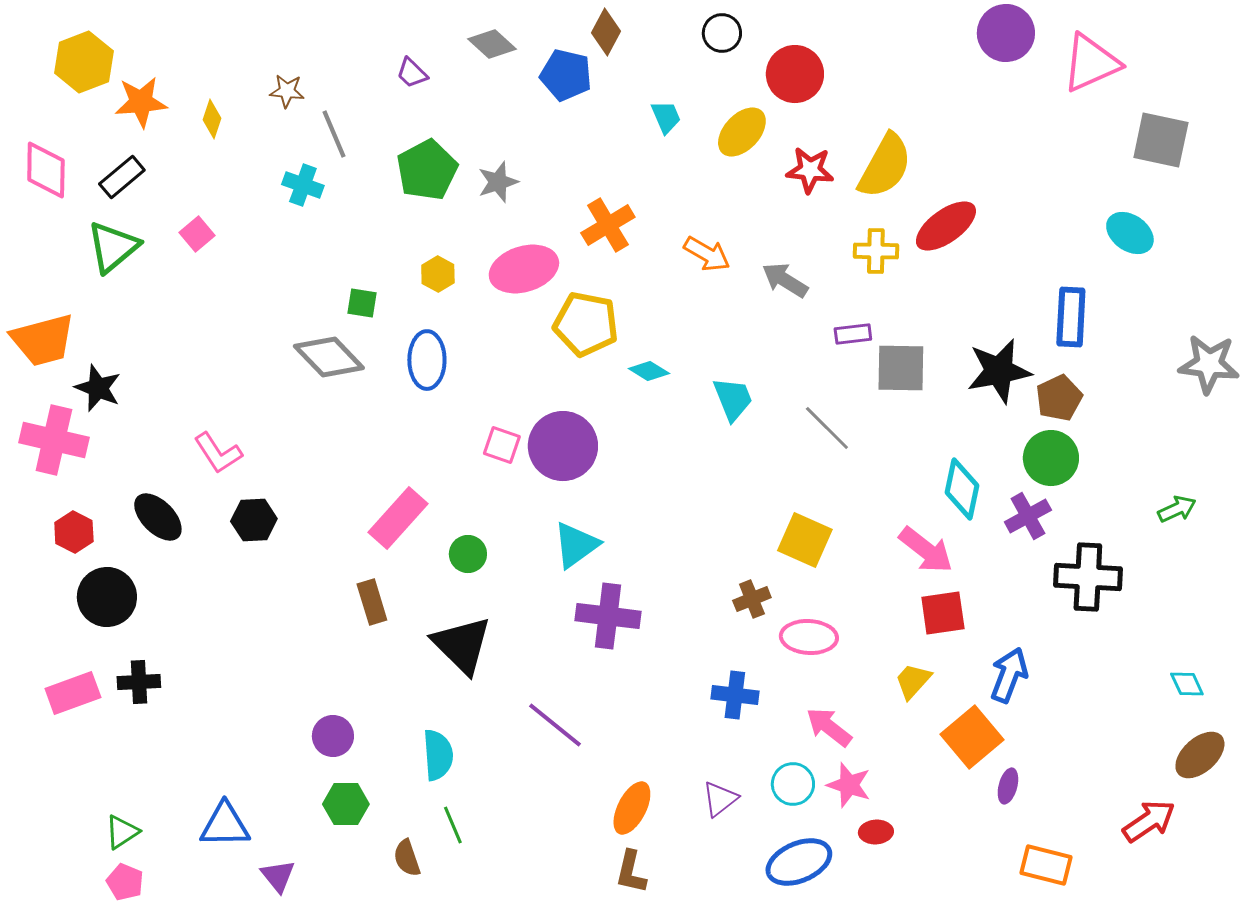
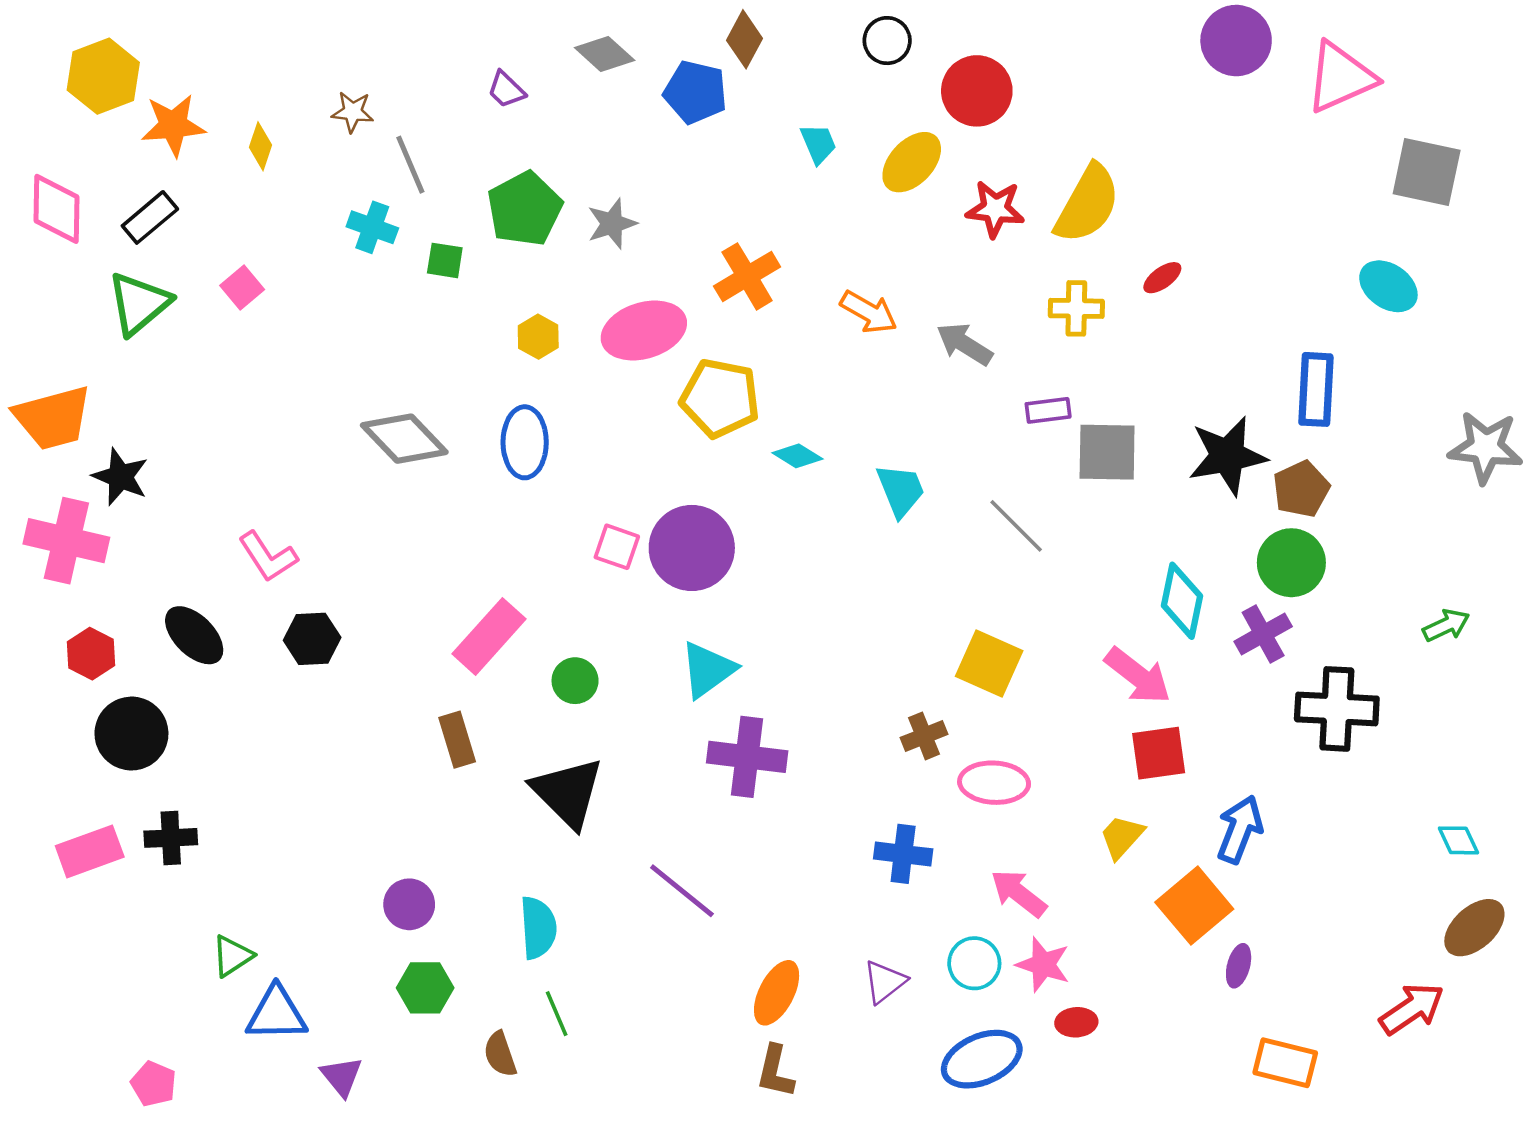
red ellipse: (946, 226) -> (1162, 278), size x0.5
green square: (362, 303) -> (445, 260), moved
green triangle: (122, 832) -> (232, 956), moved

